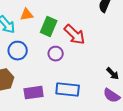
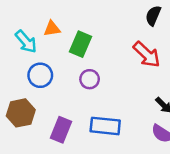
red arrow: (75, 35) -> (147, 55), moved
purple rectangle: (34, 93) -> (61, 130), turned -60

